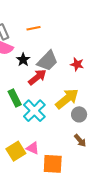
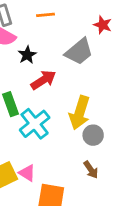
gray trapezoid: (47, 61) -> (79, 52), moved
red star: (77, 64) -> (103, 25), moved
yellow arrow: (67, 99) -> (80, 113), turned 140

